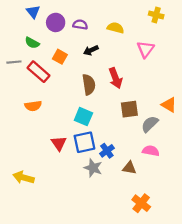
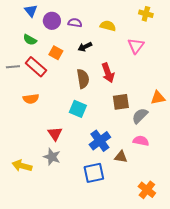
gray line: (14, 62) -> (13, 67), moved
orange triangle: (169, 105) -> (158, 98), turned -42
blue square: (84, 142) -> (94, 173), moved
blue cross: (107, 151) -> (100, 141), size x1.5
gray star: (93, 168) -> (52, 157), moved
orange cross: (141, 203) -> (147, 190), moved

